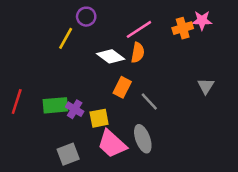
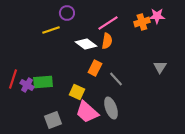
yellow line: (66, 38) -> (51, 30), turned 42
purple cross: (75, 109) -> (27, 85), moved
yellow square: (99, 118) -> (77, 92), turned 35

